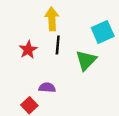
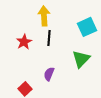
green triangle: (86, 60) -> (81, 59), moved
purple semicircle: (47, 88) -> (49, 74), moved, turned -72

